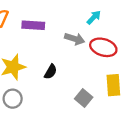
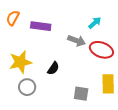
gray square: (84, 98) -> (81, 94), turned -35
gray circle: (13, 99) -> (27, 87), moved

